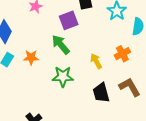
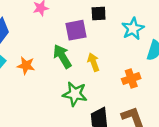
yellow arrow: (96, 61) -> (93, 62), moved
green star: (63, 77) -> (75, 94), moved

